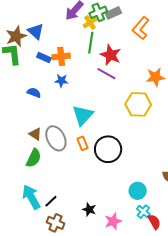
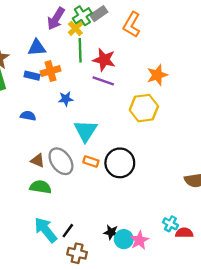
blue triangle: (36, 31) -> (37, 48), moved, turned -36
blue star: (61, 81) -> (66, 99), moved
orange rectangle: (83, 143) -> (91, 161), turned -40
green semicircle: (34, 158) -> (41, 187), turned -96
cyan circle: (138, 191) -> (124, 239), moved
red semicircle: (154, 222) -> (184, 233), turned -49

